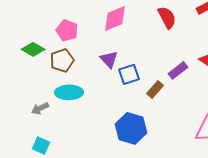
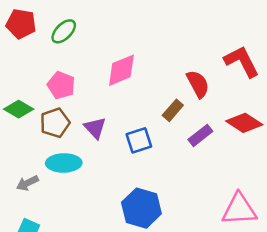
red semicircle: (167, 17) -> (198, 84), moved
purple triangle: (109, 59) -> (95, 128), moved
brown rectangle: (155, 89) -> (173, 110), moved

